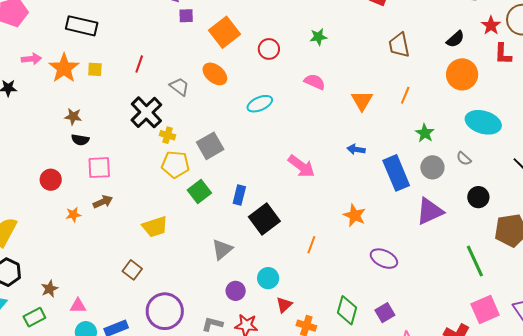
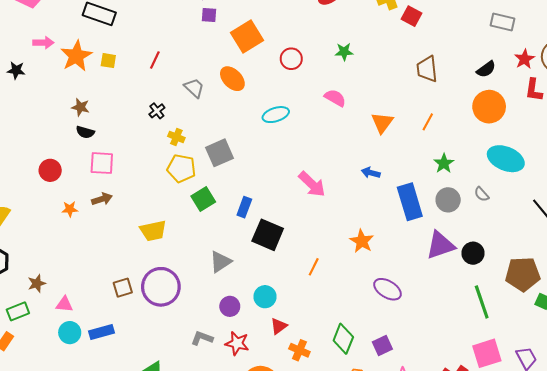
black cross: (146, 112) -> (157, 111), size x0.5
black circle: (478, 197) -> (473, 253), moved
black square: (264, 219) -> (268, 235), turned -36
brown square: (132, 270) -> (123, 288), moved, turned 30
purple circle: (165, 311) -> (161, 287), moved

